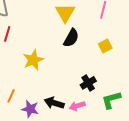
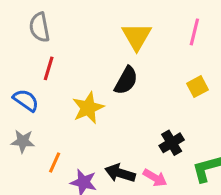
black semicircle: (71, 38) -> (126, 80), moved
pink arrow: (77, 106) -> (155, 178), turned -133

